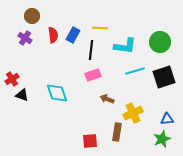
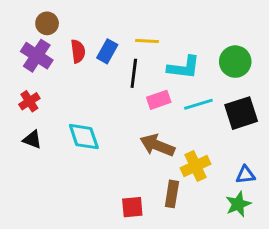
purple cross: (25, 38) -> (37, 56), size x1.5
pink rectangle: (93, 75) -> (159, 100), moved
red cross: (12, 79) -> (29, 101), moved
brown arrow: (107, 99) -> (157, 145), size x1.6

